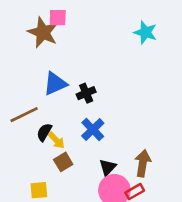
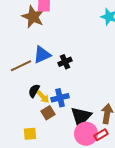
brown line: (24, 115) -> (21, 66), moved
blue cross: (93, 130) -> (60, 98), moved, turned 30
black triangle: (108, 167) -> (81, 117), size x1.6

